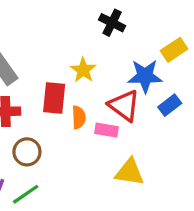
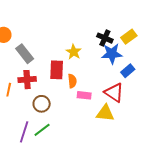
black cross: (112, 23) -> (105, 38), moved
red triangle: (124, 106) -> (114, 93), moved
pink rectangle: (106, 130) -> (84, 95), moved

